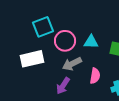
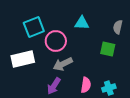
cyan triangle: (91, 42) -> (82, 23), moved
pink semicircle: (95, 76) -> (86, 85), moved

